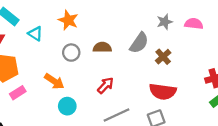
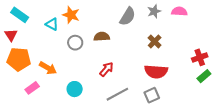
cyan triangle: (35, 34) -> (52, 24), moved
gray semicircle: (139, 43) -> (128, 16), moved
orange arrow: (54, 81) -> (48, 68), moved
pink rectangle: (18, 93) -> (32, 88), moved

